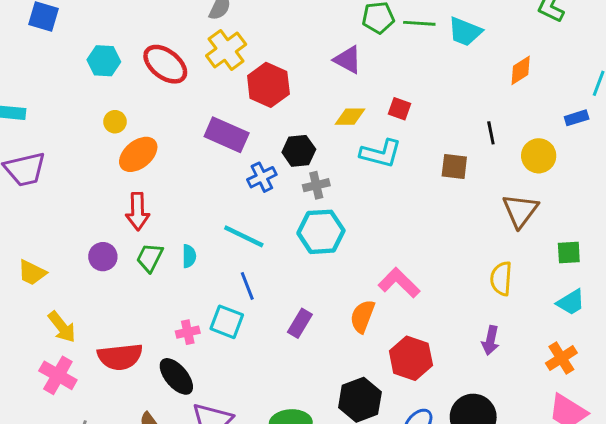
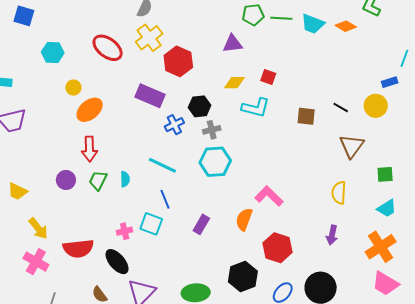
purple triangle: (348, 60) -> (232, 44), turned -35
cyan hexagon: (104, 61) -> (53, 52), moved
orange diamond: (521, 70) -> (346, 26), moved, turned 65
black line: (491, 133) -> (341, 107), moved, turned -49
yellow circle: (539, 156) -> (376, 106), moved
orange cross: (561, 358) -> (381, 247), size x1.4

